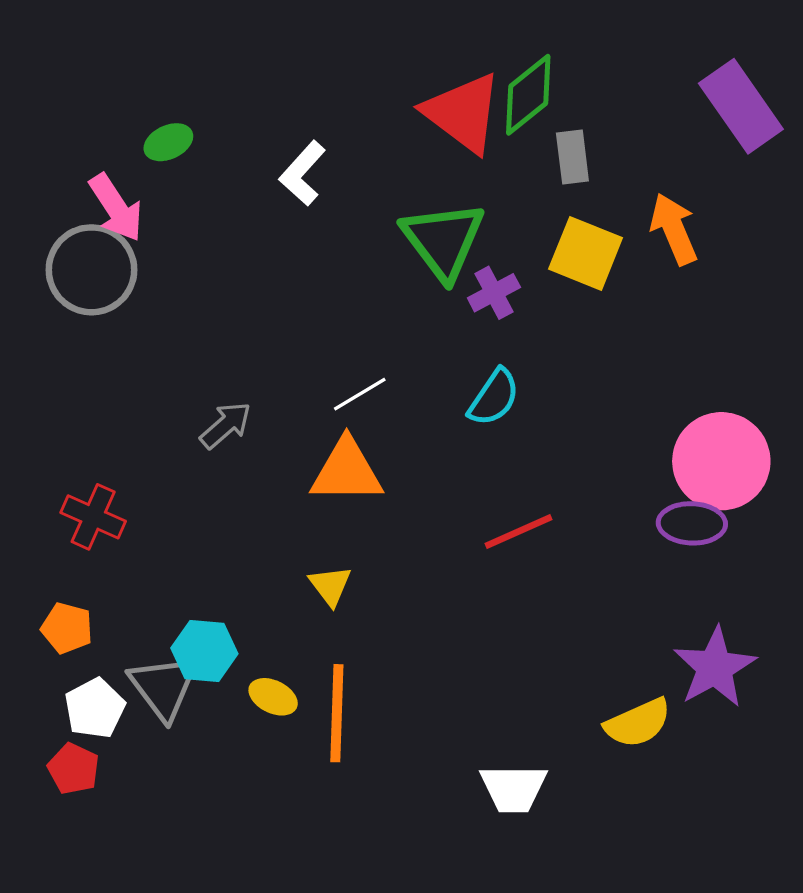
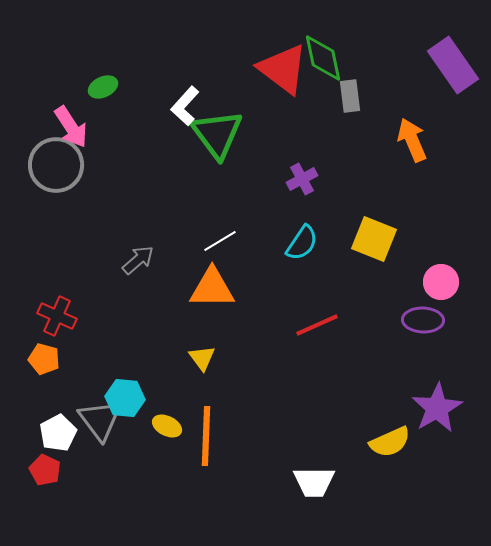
green diamond: (528, 95) -> (323, 58), turned -63
green triangle: (443, 240) -> (217, 134), moved
yellow square: (586, 253) -> (374, 239), moved
pink circle: (721, 461) -> (441, 282), size x0.6
orange pentagon: (67, 628) -> (44, 359), moved

